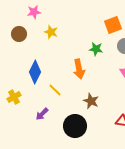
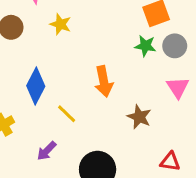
green star: (96, 49) -> (145, 46), moved
brown star: (91, 101) -> (139, 117), moved

